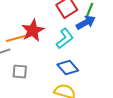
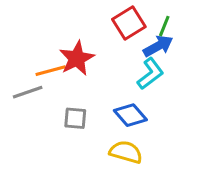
cyan L-shape: (65, 38) -> (150, 74), moved
gray square: (20, 71) -> (75, 118), moved

